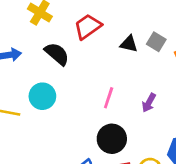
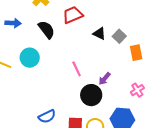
pink line: (109, 98) -> (77, 69), turned -56
black circle: (112, 139) -> (91, 95), moved

